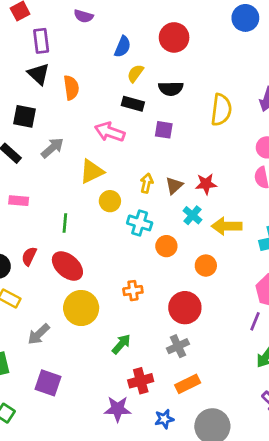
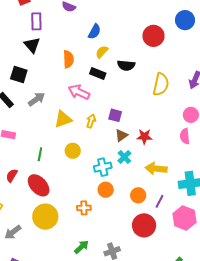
red circle: (174, 37) -> (153, 36), moved
orange semicircle: (71, 88) -> (68, 59), moved
purple square: (164, 130) -> (115, 115), moved
yellow arrow: (147, 183) -> (91, 121), moved
yellow circle: (110, 201) -> (73, 151), moved
cyan cross: (192, 215) -> (124, 157), moved
cyan cross: (140, 223) -> (103, 167), moved, turned -36
orange circle: (166, 246) -> (106, 190), moved
red circle: (185, 308) -> (144, 225), moved
purple line: (255, 321) -> (160, 201), moved
green arrow: (121, 344) -> (81, 247), moved

